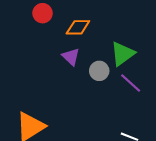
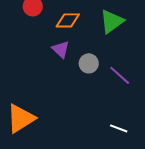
green triangle: (123, 54) -> (112, 21), moved

